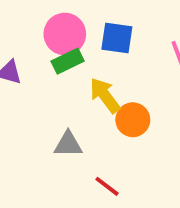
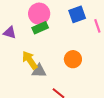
blue square: (117, 38) -> (77, 14), moved, turned -30
yellow arrow: (105, 95) -> (30, 60), moved

